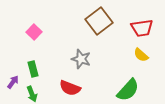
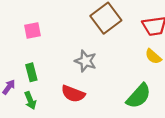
pink square: (34, 32) -> (33, 31), turned 35

